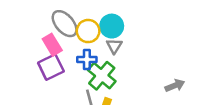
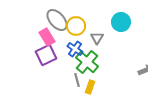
cyan circle: (112, 26) -> (121, 22), moved
blue cross: (87, 60) -> (75, 49), turned 35

